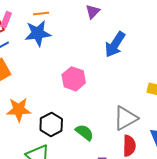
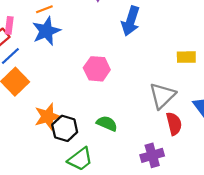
black hexagon: (51, 125) -> (65, 128), moved
green semicircle: (84, 132) -> (107, 123), moved

